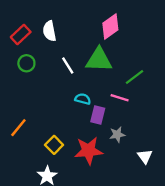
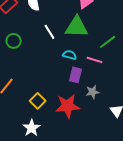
green circle: (26, 63) -> (14, 41), moved
cyan semicircle: (83, 99) -> (70, 55), moved

